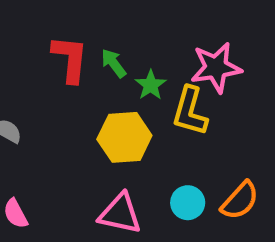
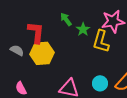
red L-shape: (70, 59) -> (36, 32), moved
yellow hexagon: (124, 137) -> (42, 53), moved

